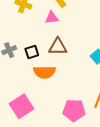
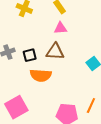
pink triangle: (52, 18) -> (61, 28), moved

